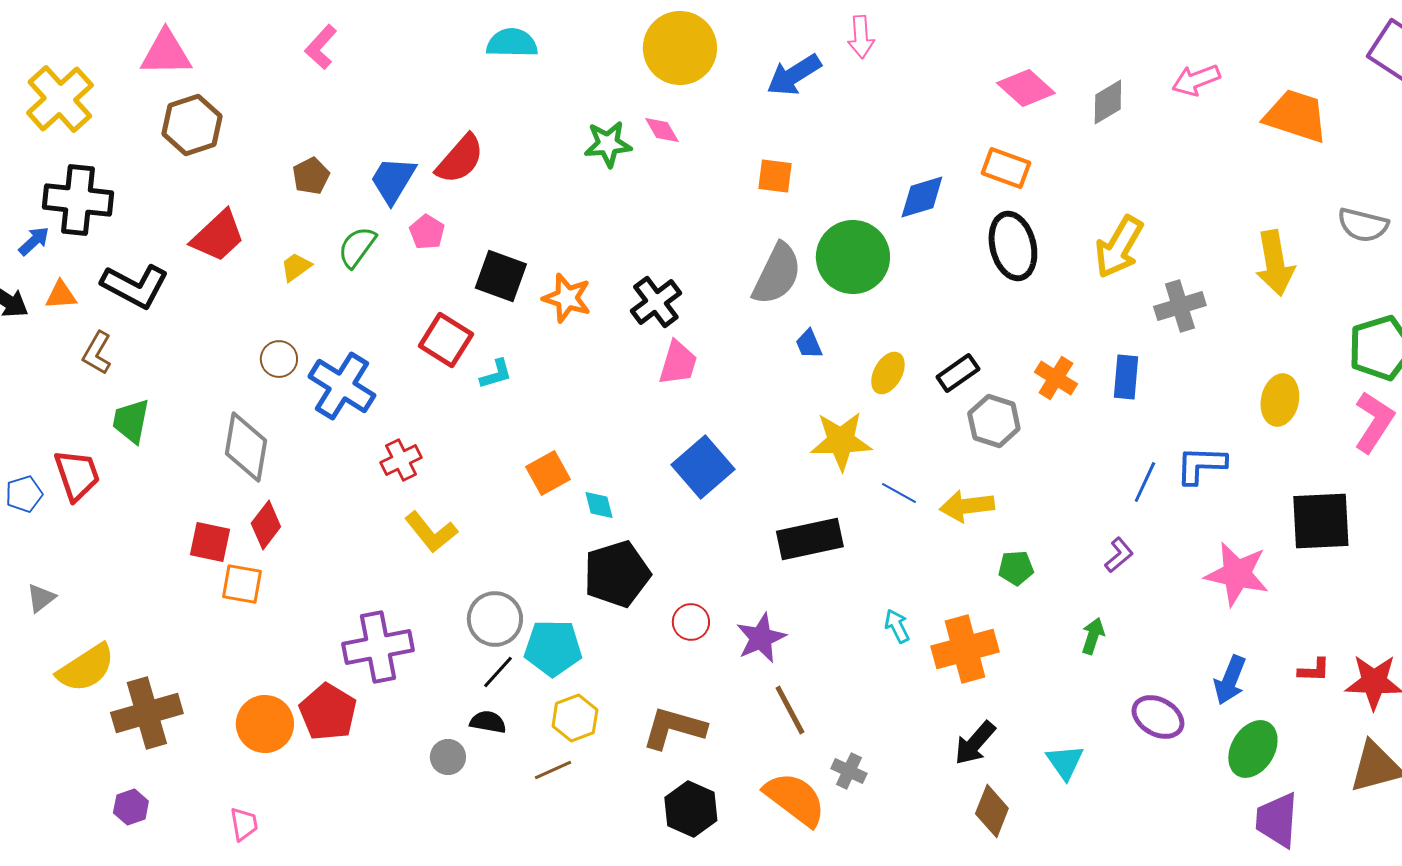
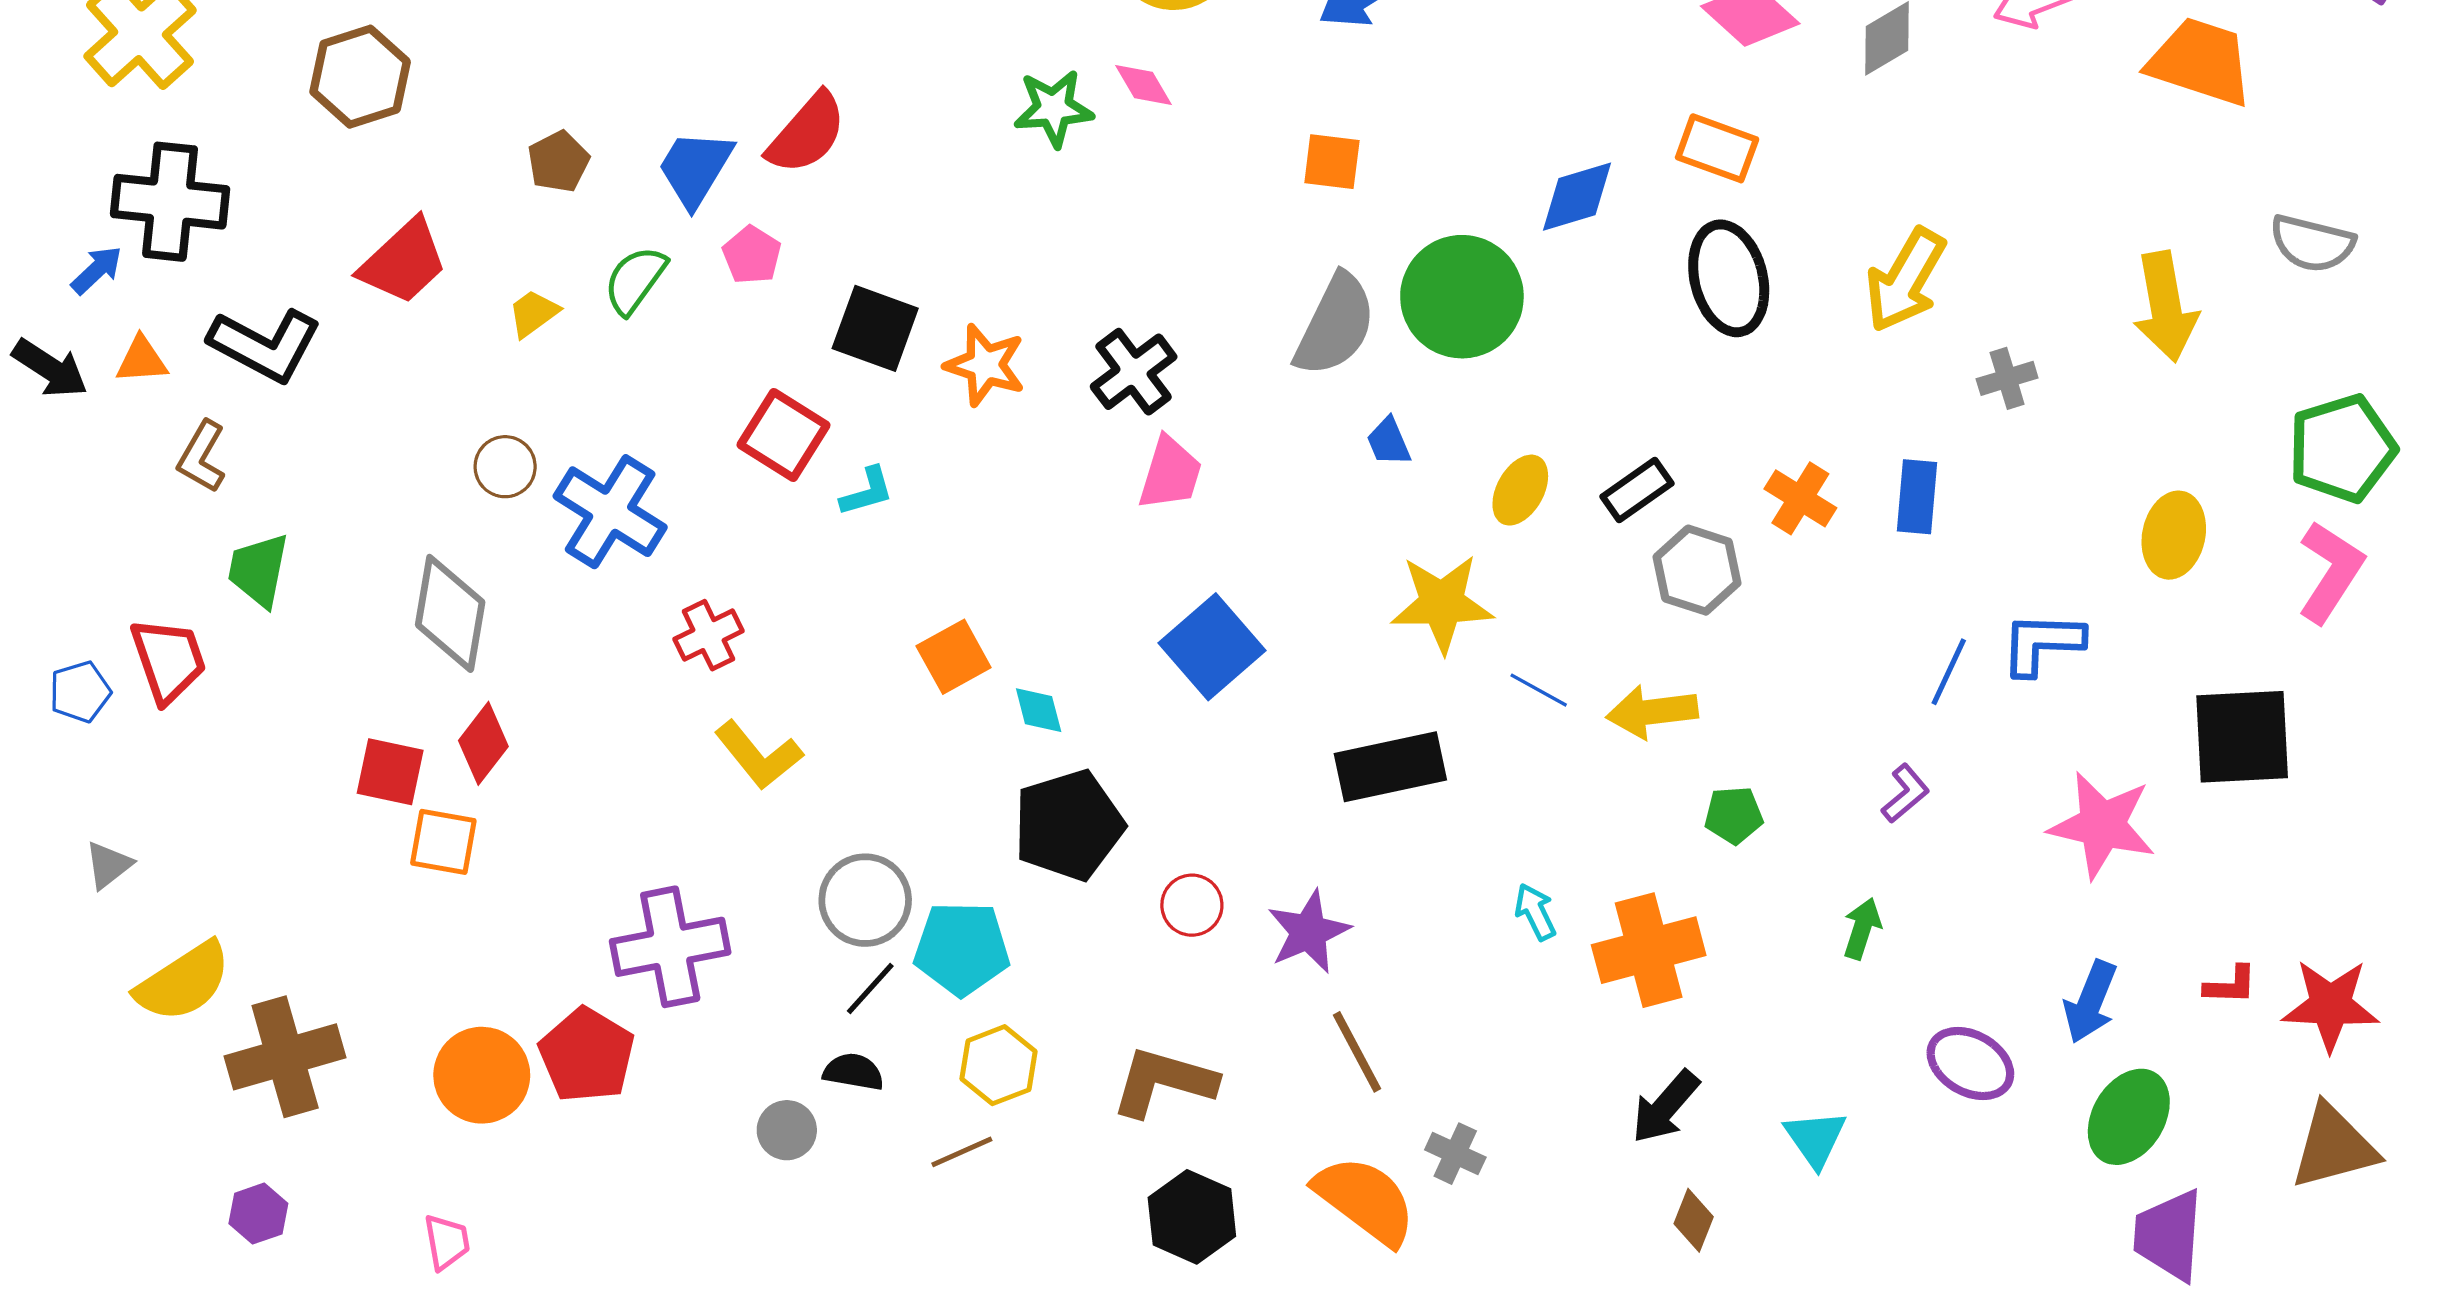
gray cross: (1180, 306) -> (2007, 378), size x0.7
brown diamond: (992, 811) -> (1694, 1220), size x0.7

